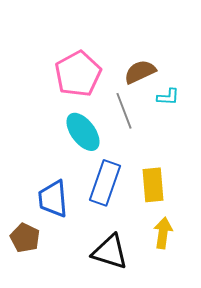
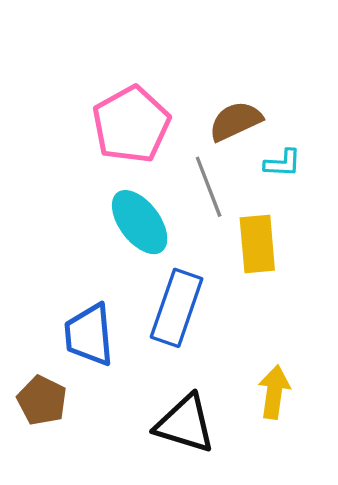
yellow rectangle: (153, 185) -> (257, 244), moved

